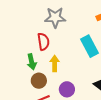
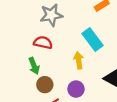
red semicircle: (43, 42) -> (43, 43), turned -60
yellow arrow: (55, 63) -> (79, 60), moved

